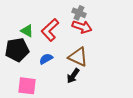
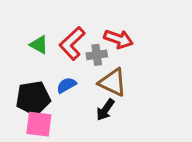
gray cross: (79, 13) -> (97, 55), moved, turned -32
black pentagon: (17, 50) -> (33, 98), moved

